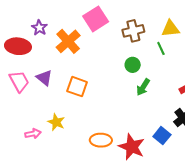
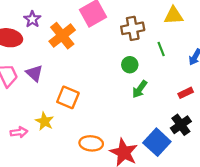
yellow triangle: (170, 29) -> (174, 16), moved
orange square: (77, 87) -> (68, 97), moved
blue square: (162, 136) -> (157, 142), size x1.4

